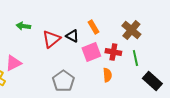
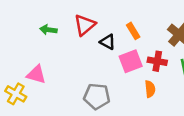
red triangle: (51, 39) -> (85, 25), moved
pink triangle: (13, 63) -> (36, 75), turned 42
gray pentagon: (63, 81) -> (97, 96), turned -30

